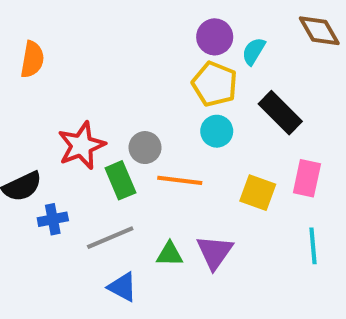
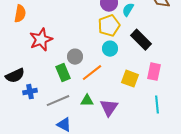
yellow pentagon: (215, 84) -> (109, 26), turned 30
red star: (81, 146) -> (41, 40), moved
orange line: (180, 180) -> (92, 73), turned -45
green triangle: (170, 254) -> (87, 101), moved

